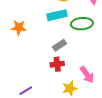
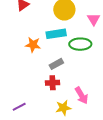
orange star: (19, 28) -> (33, 45), moved

